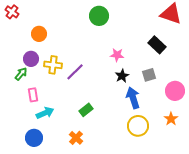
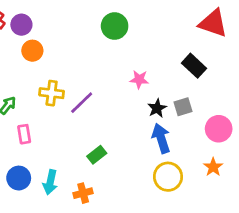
purple circle: (31, 59) -> (21, 25), moved
black star: (122, 76) -> (157, 108), moved
cyan arrow: (45, 113) -> (50, 182), moved, turned 126
blue circle: (34, 138) -> (19, 178), moved
orange cross: (76, 138) -> (83, 193), turned 32

